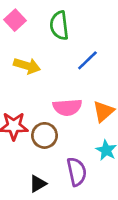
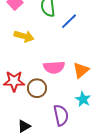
blue line: (87, 60) -> (69, 21), moved
black triangle: (38, 184) -> (24, 126), moved

